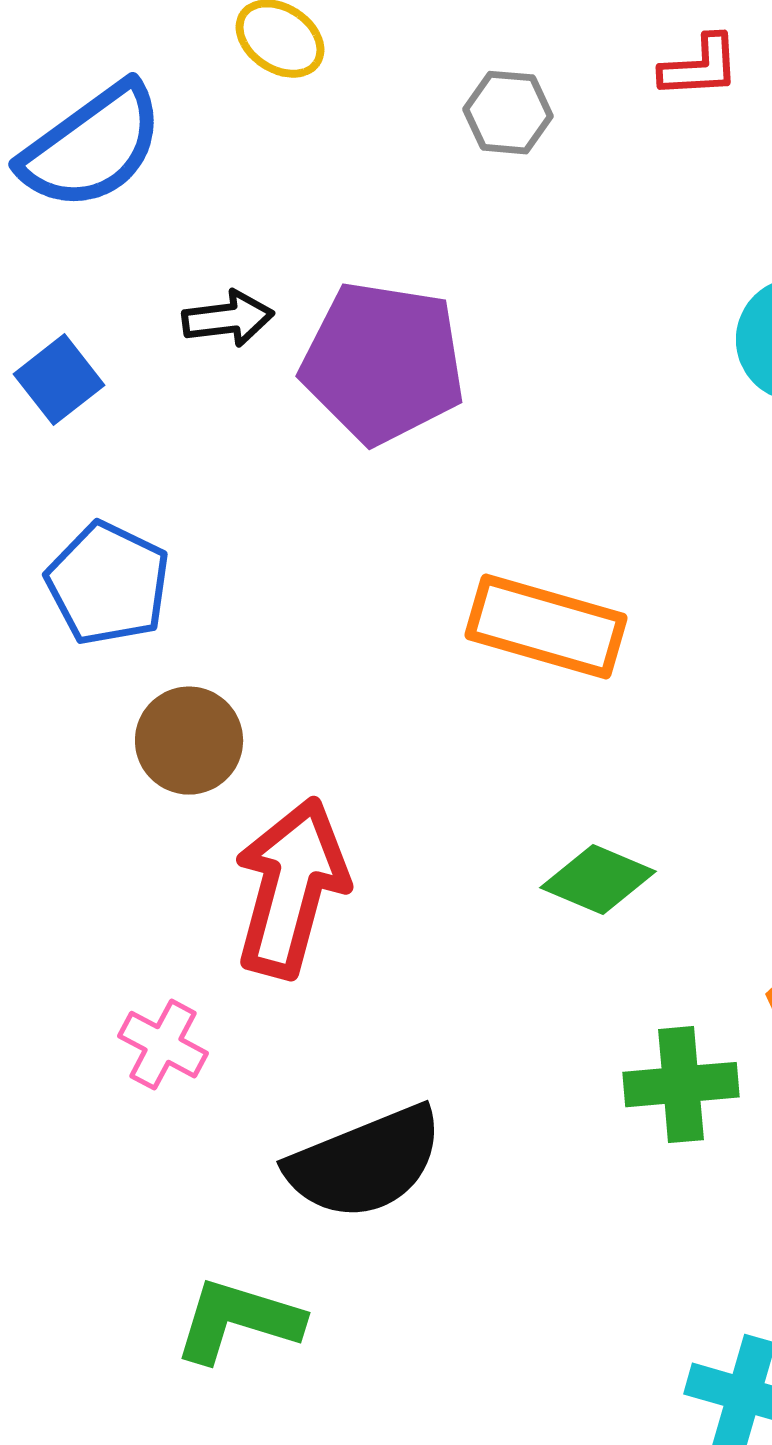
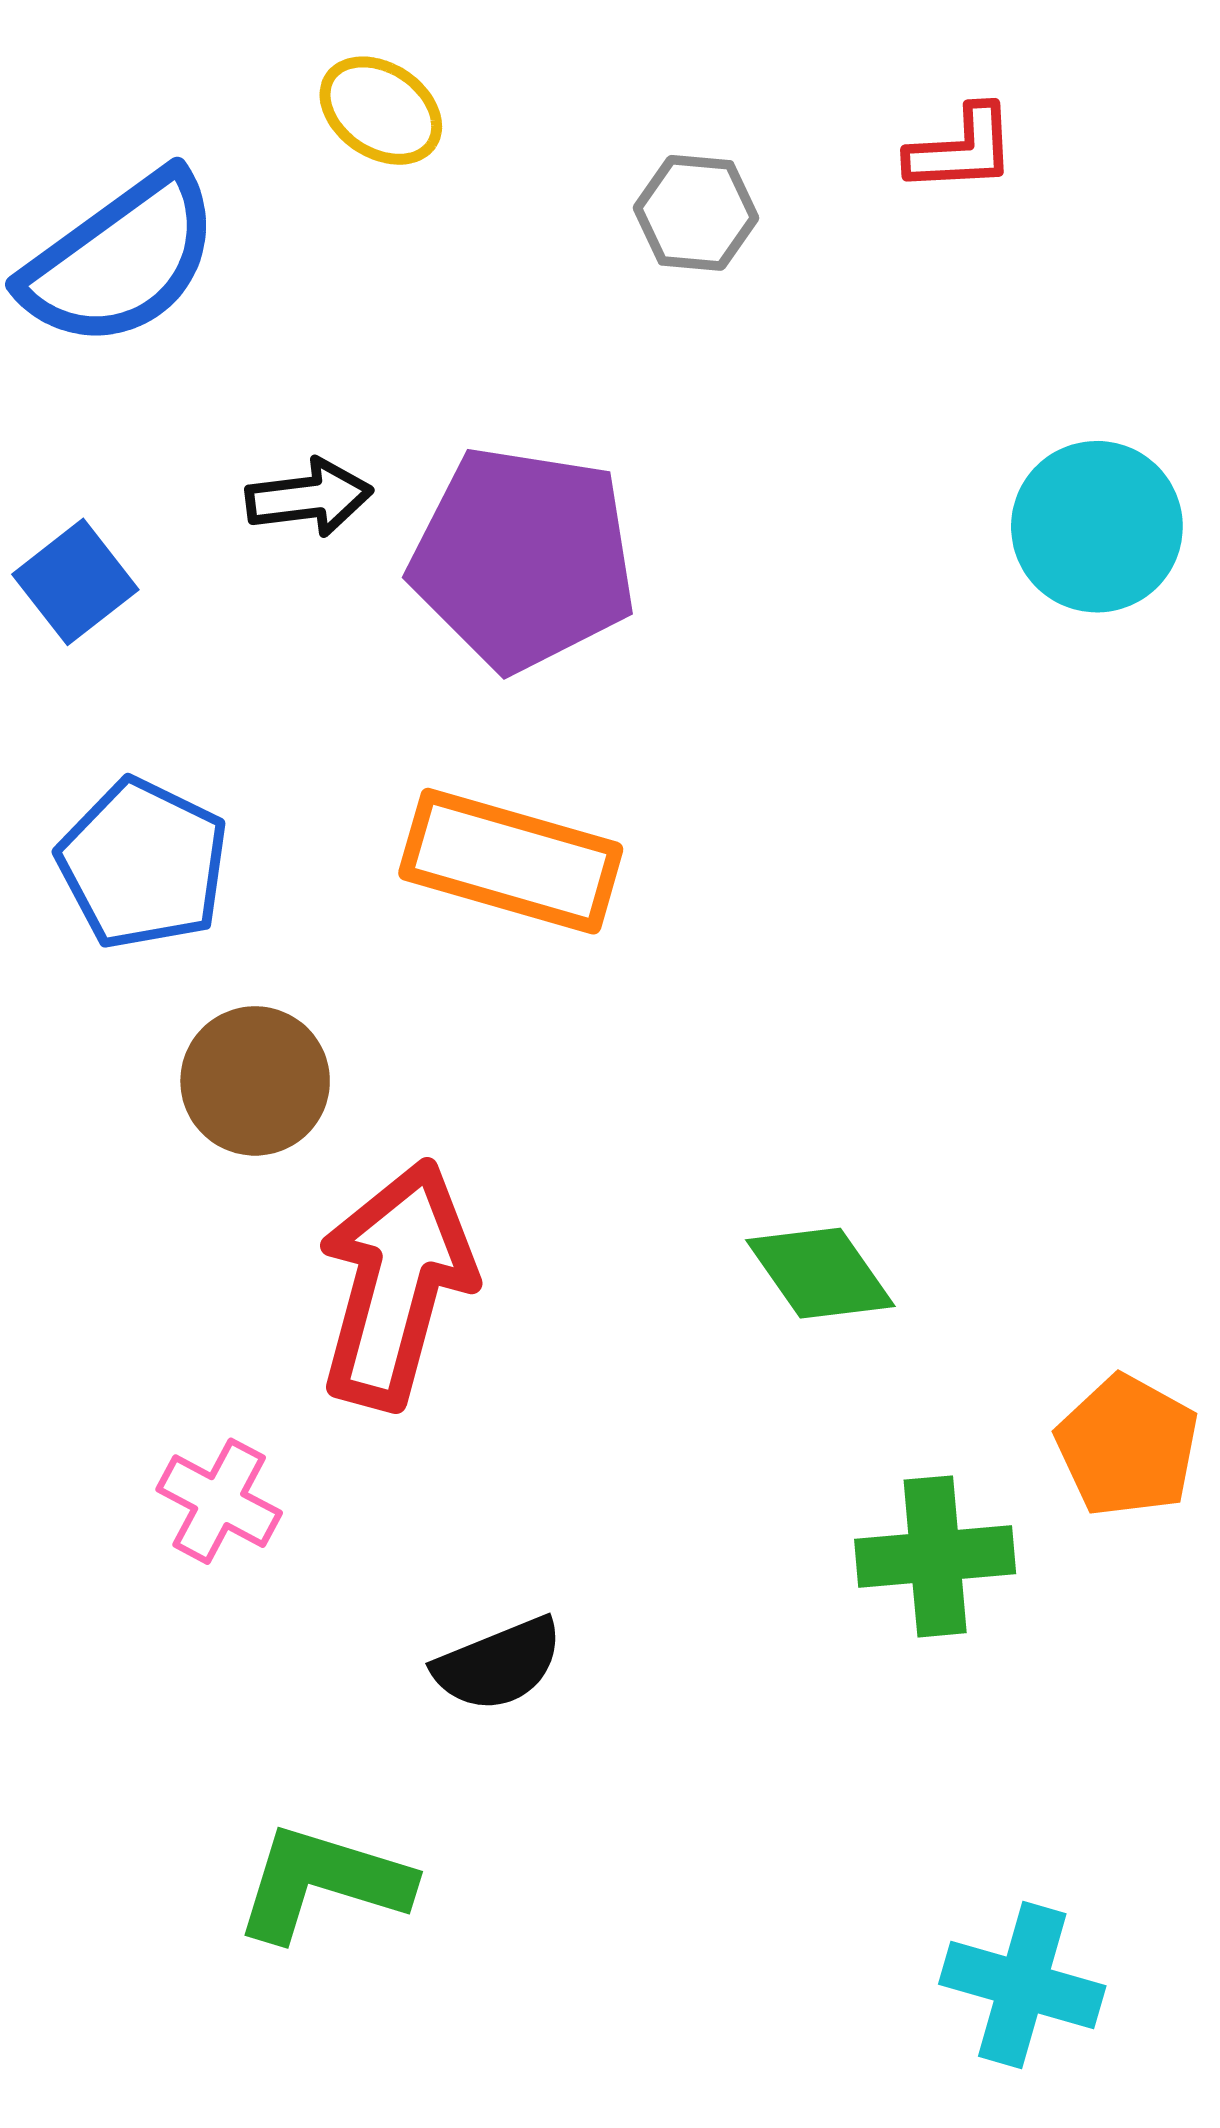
orange rectangle: (546, 627) -> (511, 861), moved
green diamond: (598, 880) -> (820, 1273), turned 32
black semicircle: (365, 1163) -> (498, 1664), size x0.6

